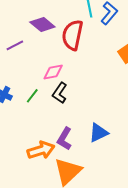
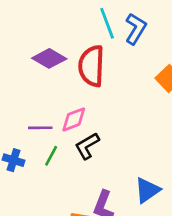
purple line: (15, 45) -> (40, 128), moved, turned 36
black L-shape: (60, 93) -> (87, 146), turned 35

